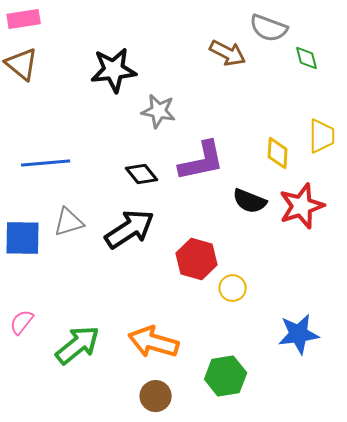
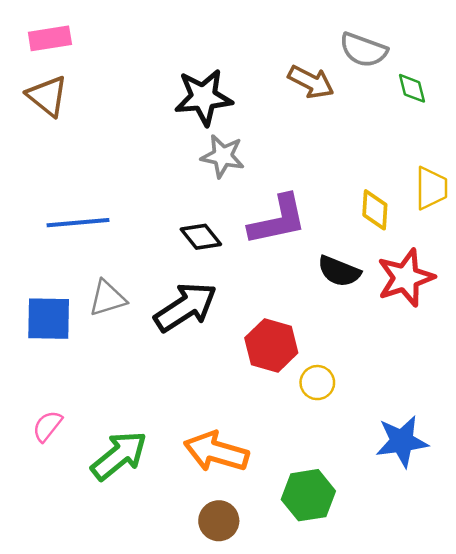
black star: (114, 70) -> (203, 97), moved

